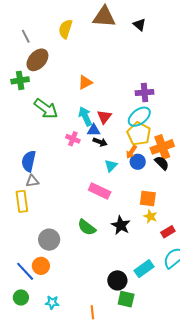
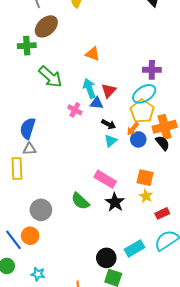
orange triangle: (85, 82) -> (93, 54), turned 42
black arrow: (100, 142) -> (109, 124), moved
pink rectangle: (100, 191) -> (105, 179), moved

